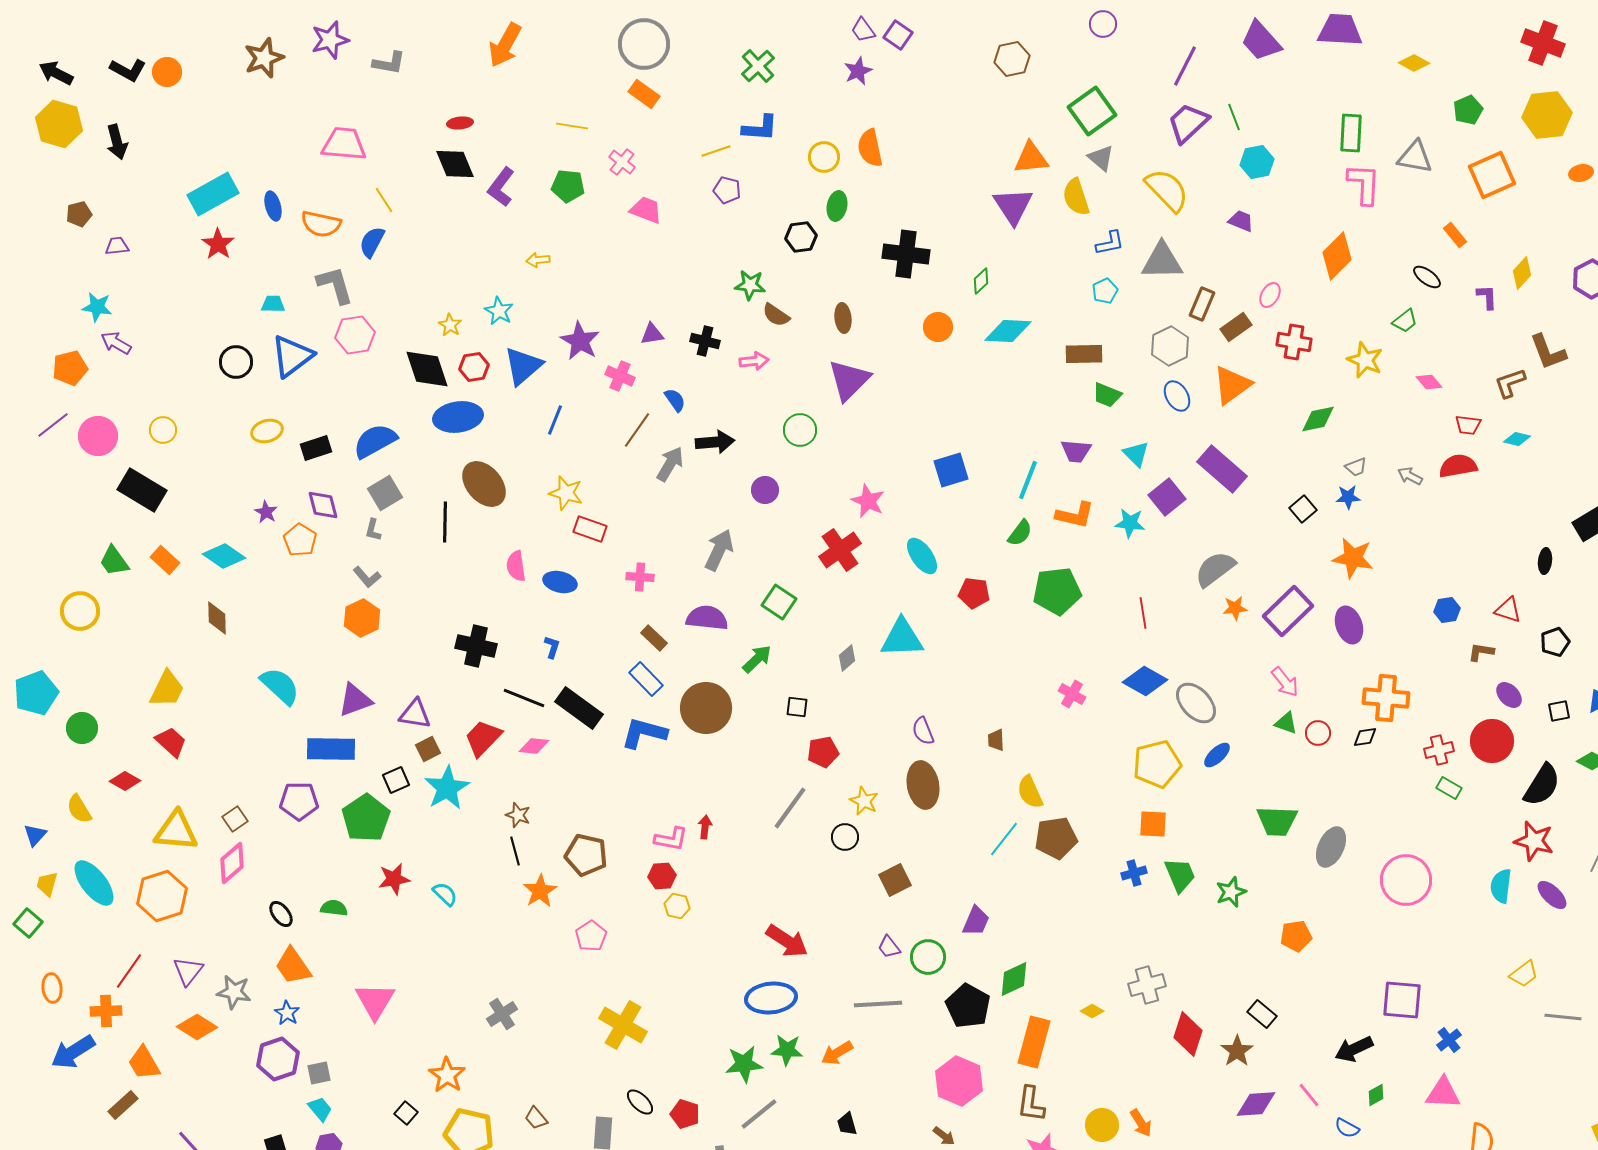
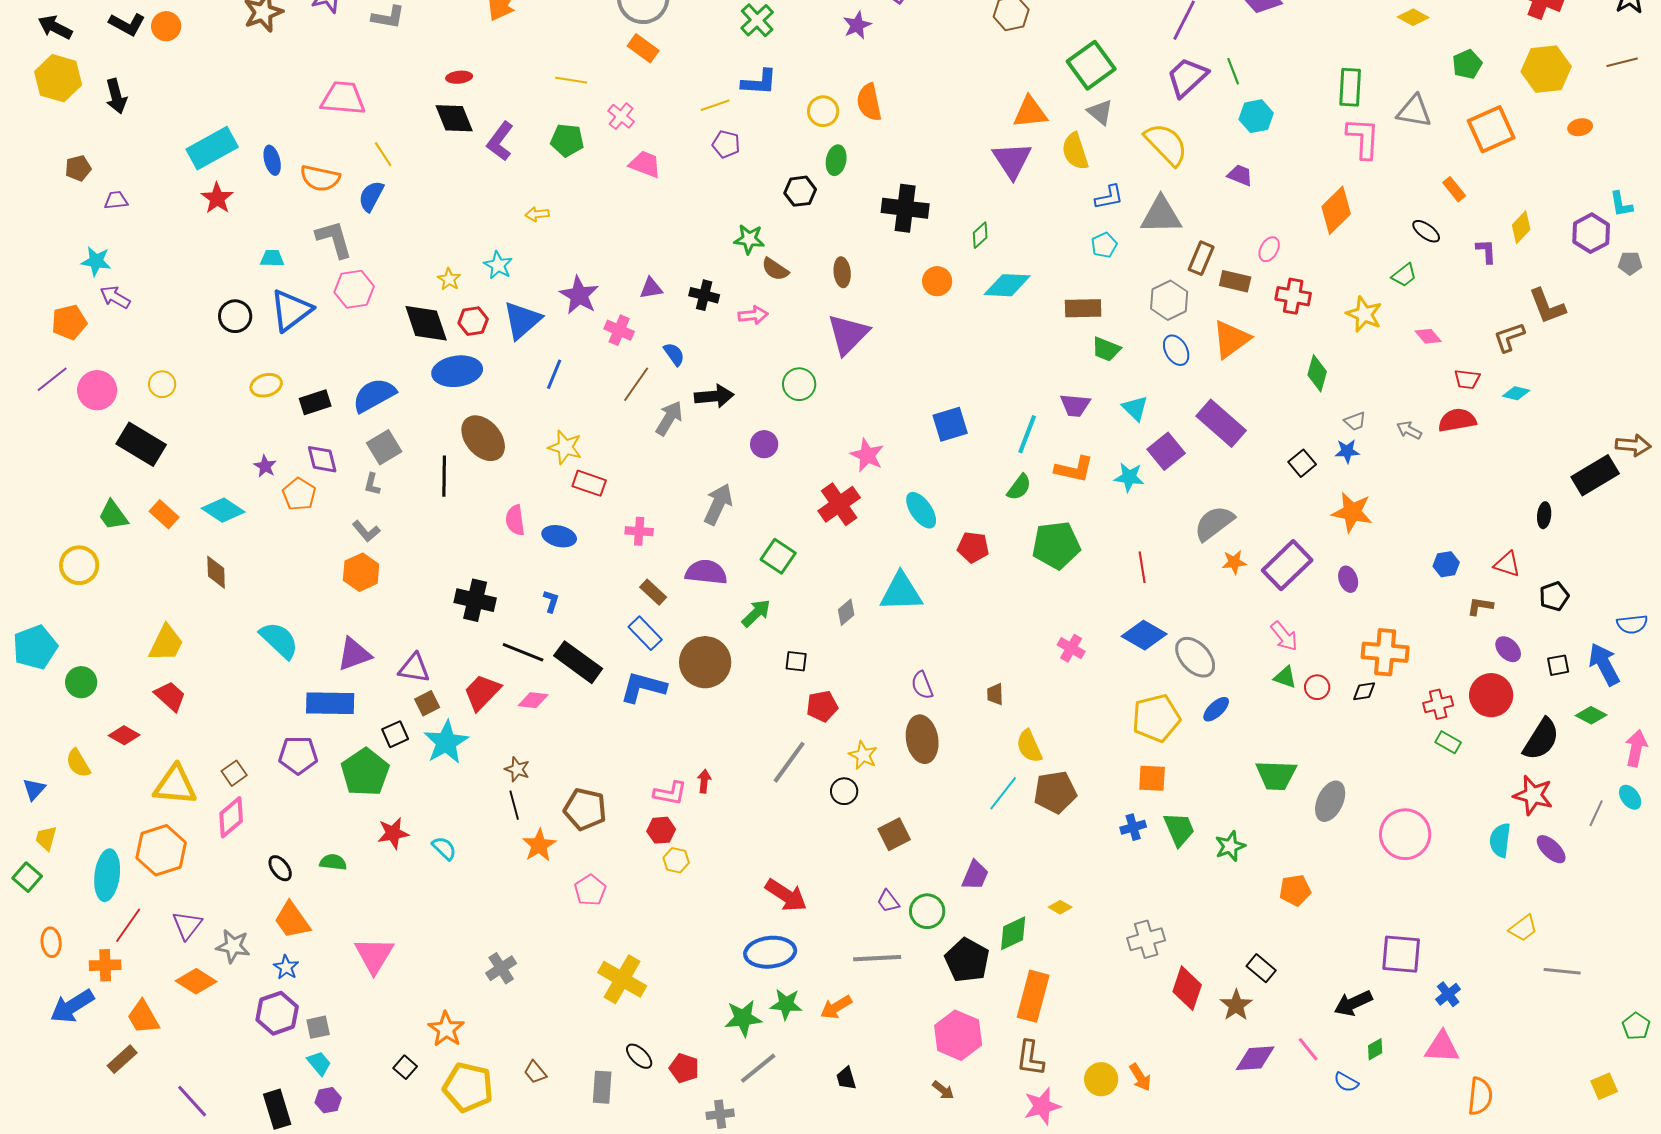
brown rectangle: (1236, 327) -> (1235, 281), turned 48
green diamond: (1318, 419) -> (1317, 373), turned -63
purple ellipse: (1349, 625) -> (1348, 579), size x0.7
cyan ellipse: (94, 883) -> (107, 875), moved, turned 45
yellow diamond: (1092, 1011) -> (1060, 907), moved

